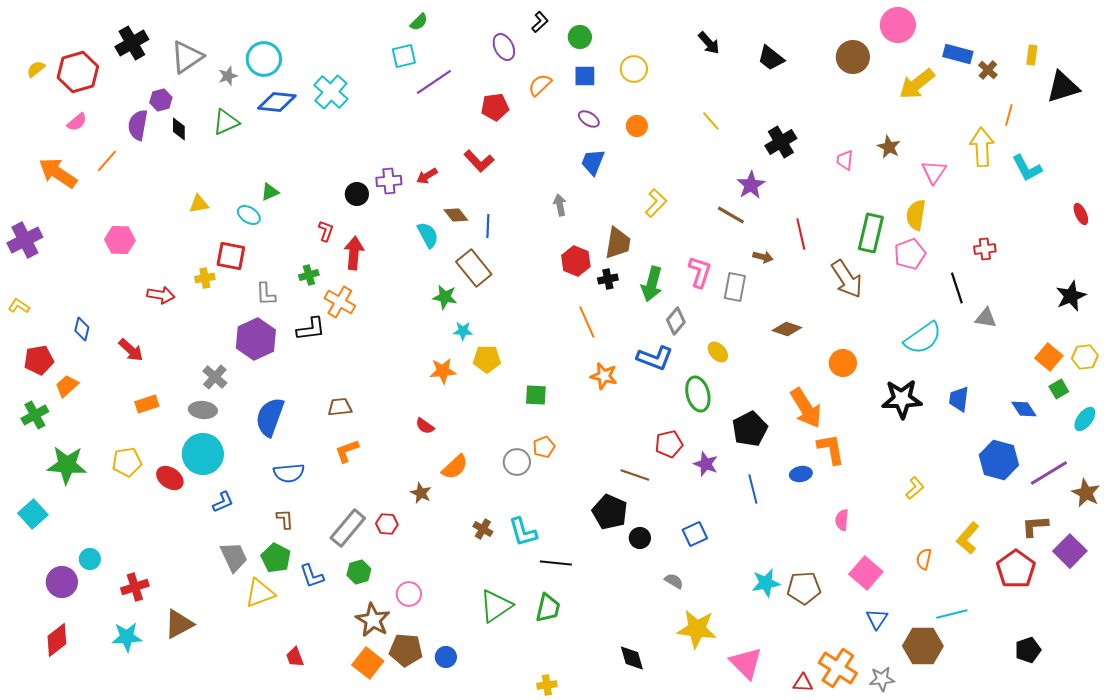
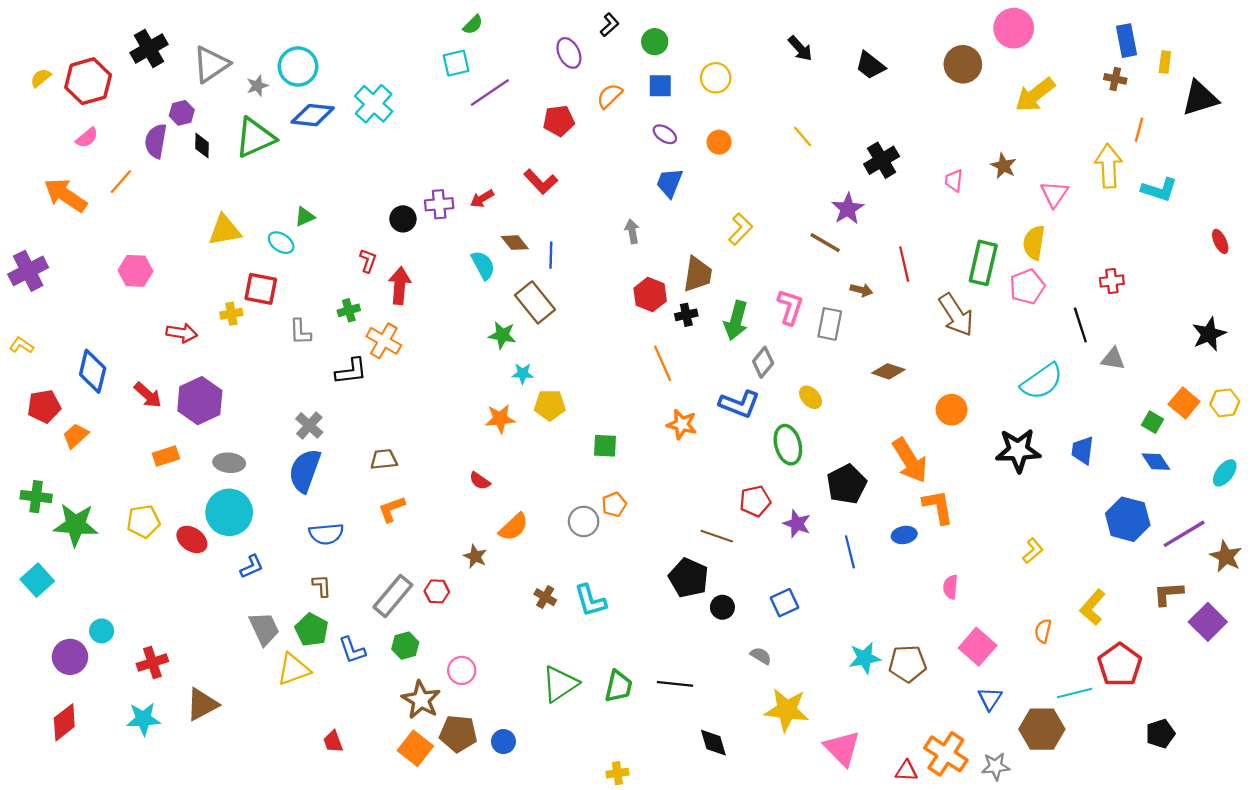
blue rectangle: (958, 54) -> (1127, 41), moved, turned 64
brown cross: (988, 70) -> (1115, 79), turned -30
green triangle: (226, 122) -> (255, 138), size x1.4
cyan L-shape: (1027, 168) -> (1159, 190), turned -44
yellow triangle: (199, 204) -> (225, 230), size x1.5
blue diamond: (82, 329) -> (93, 371), size x1.6
purple hexagon: (256, 339) -> (200, 401), moved
gray cross: (215, 377) -> (309, 425), moved
green square: (1059, 389) -> (1153, 422), moved, turned -30
green cross: (35, 415) -> (36, 497), moved, turned 36
black line: (556, 563) -> (675, 684), moved
red pentagon: (1016, 569) -> (1120, 665), moved

